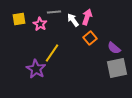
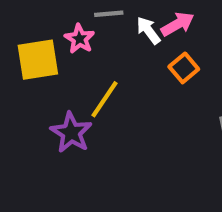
pink arrow: (87, 17) -> (178, 24), turned 42
yellow square: (19, 19) -> (38, 60), moved, size x1.5

